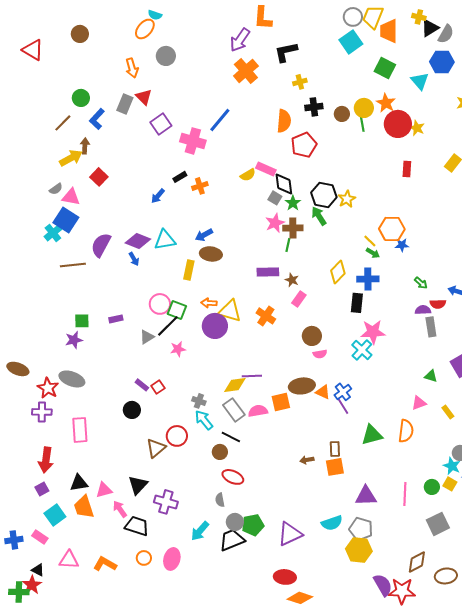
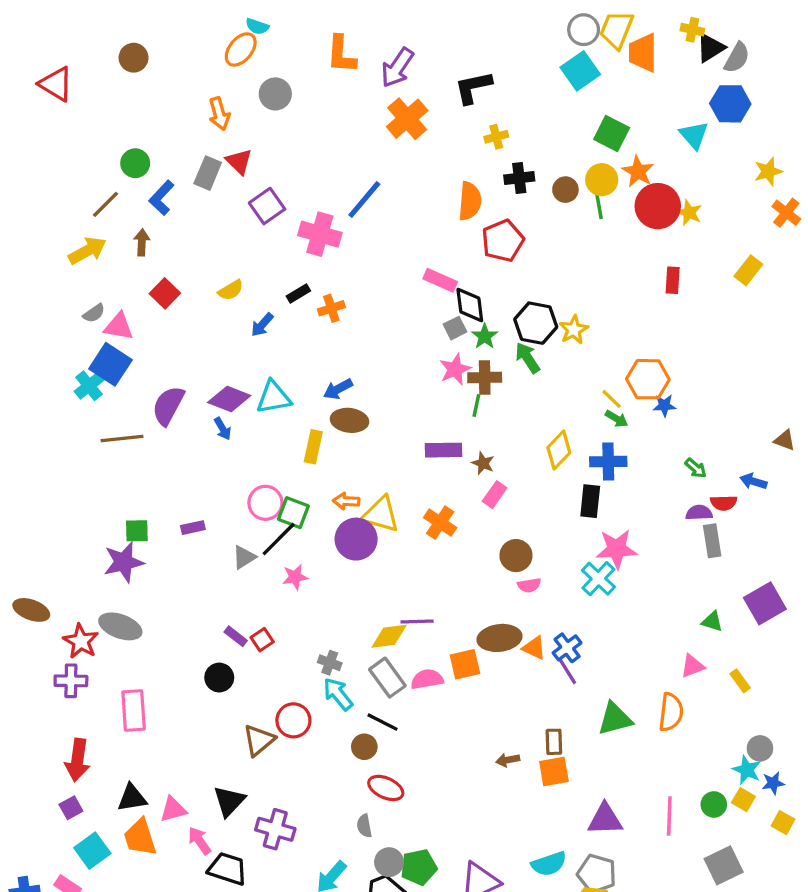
orange L-shape: (263, 18) -> (341, 54), moved
green square: (385, 68) -> (612, 134), moved
yellow arrow: (71, 158) -> (87, 251), moved
yellow semicircle: (248, 175) -> (231, 290), moved
gray square: (275, 198) -> (455, 328), turned 32
purple star: (74, 340) -> (124, 562), size x1.4

